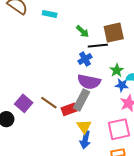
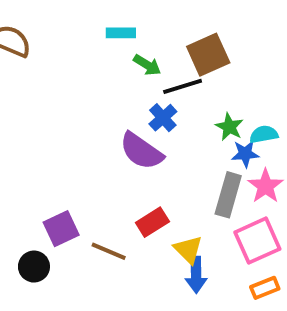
cyan rectangle: (50, 14) -> (121, 33), moved
purple semicircle: (89, 82) -> (141, 151), moved, turned 35
gray rectangle: (81, 100) -> (228, 195), moved
purple square: (24, 103) -> (61, 229), turned 36
brown line: (49, 103) -> (109, 251), moved

